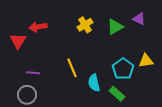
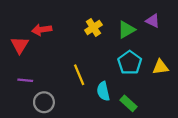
cyan pentagon: (123, 69) -> (130, 63), moved
purple line: (33, 73) -> (25, 80), moved
gray circle: (27, 95) -> (44, 102), moved

